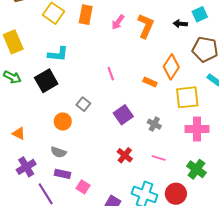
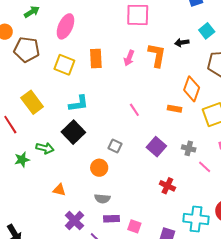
black arrow: (180, 24) -> (182, 43), moved
green arrow: (12, 77) -> (45, 148), moved
pink line: (159, 158) -> (205, 167), moved, turned 40

